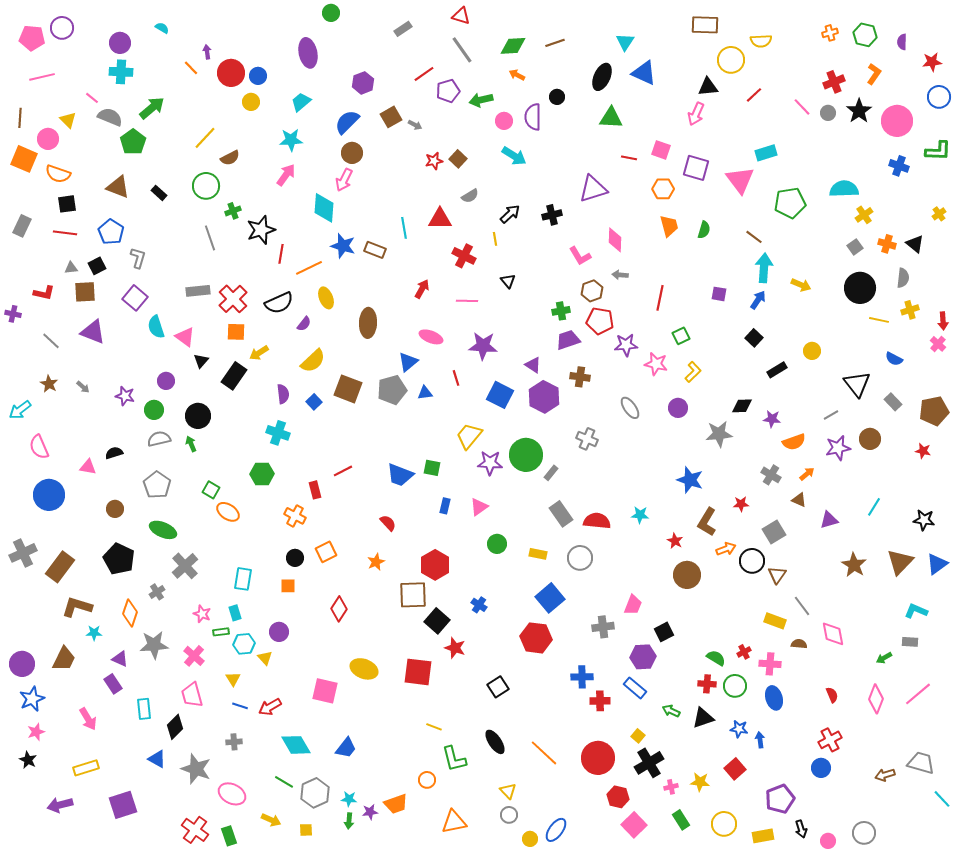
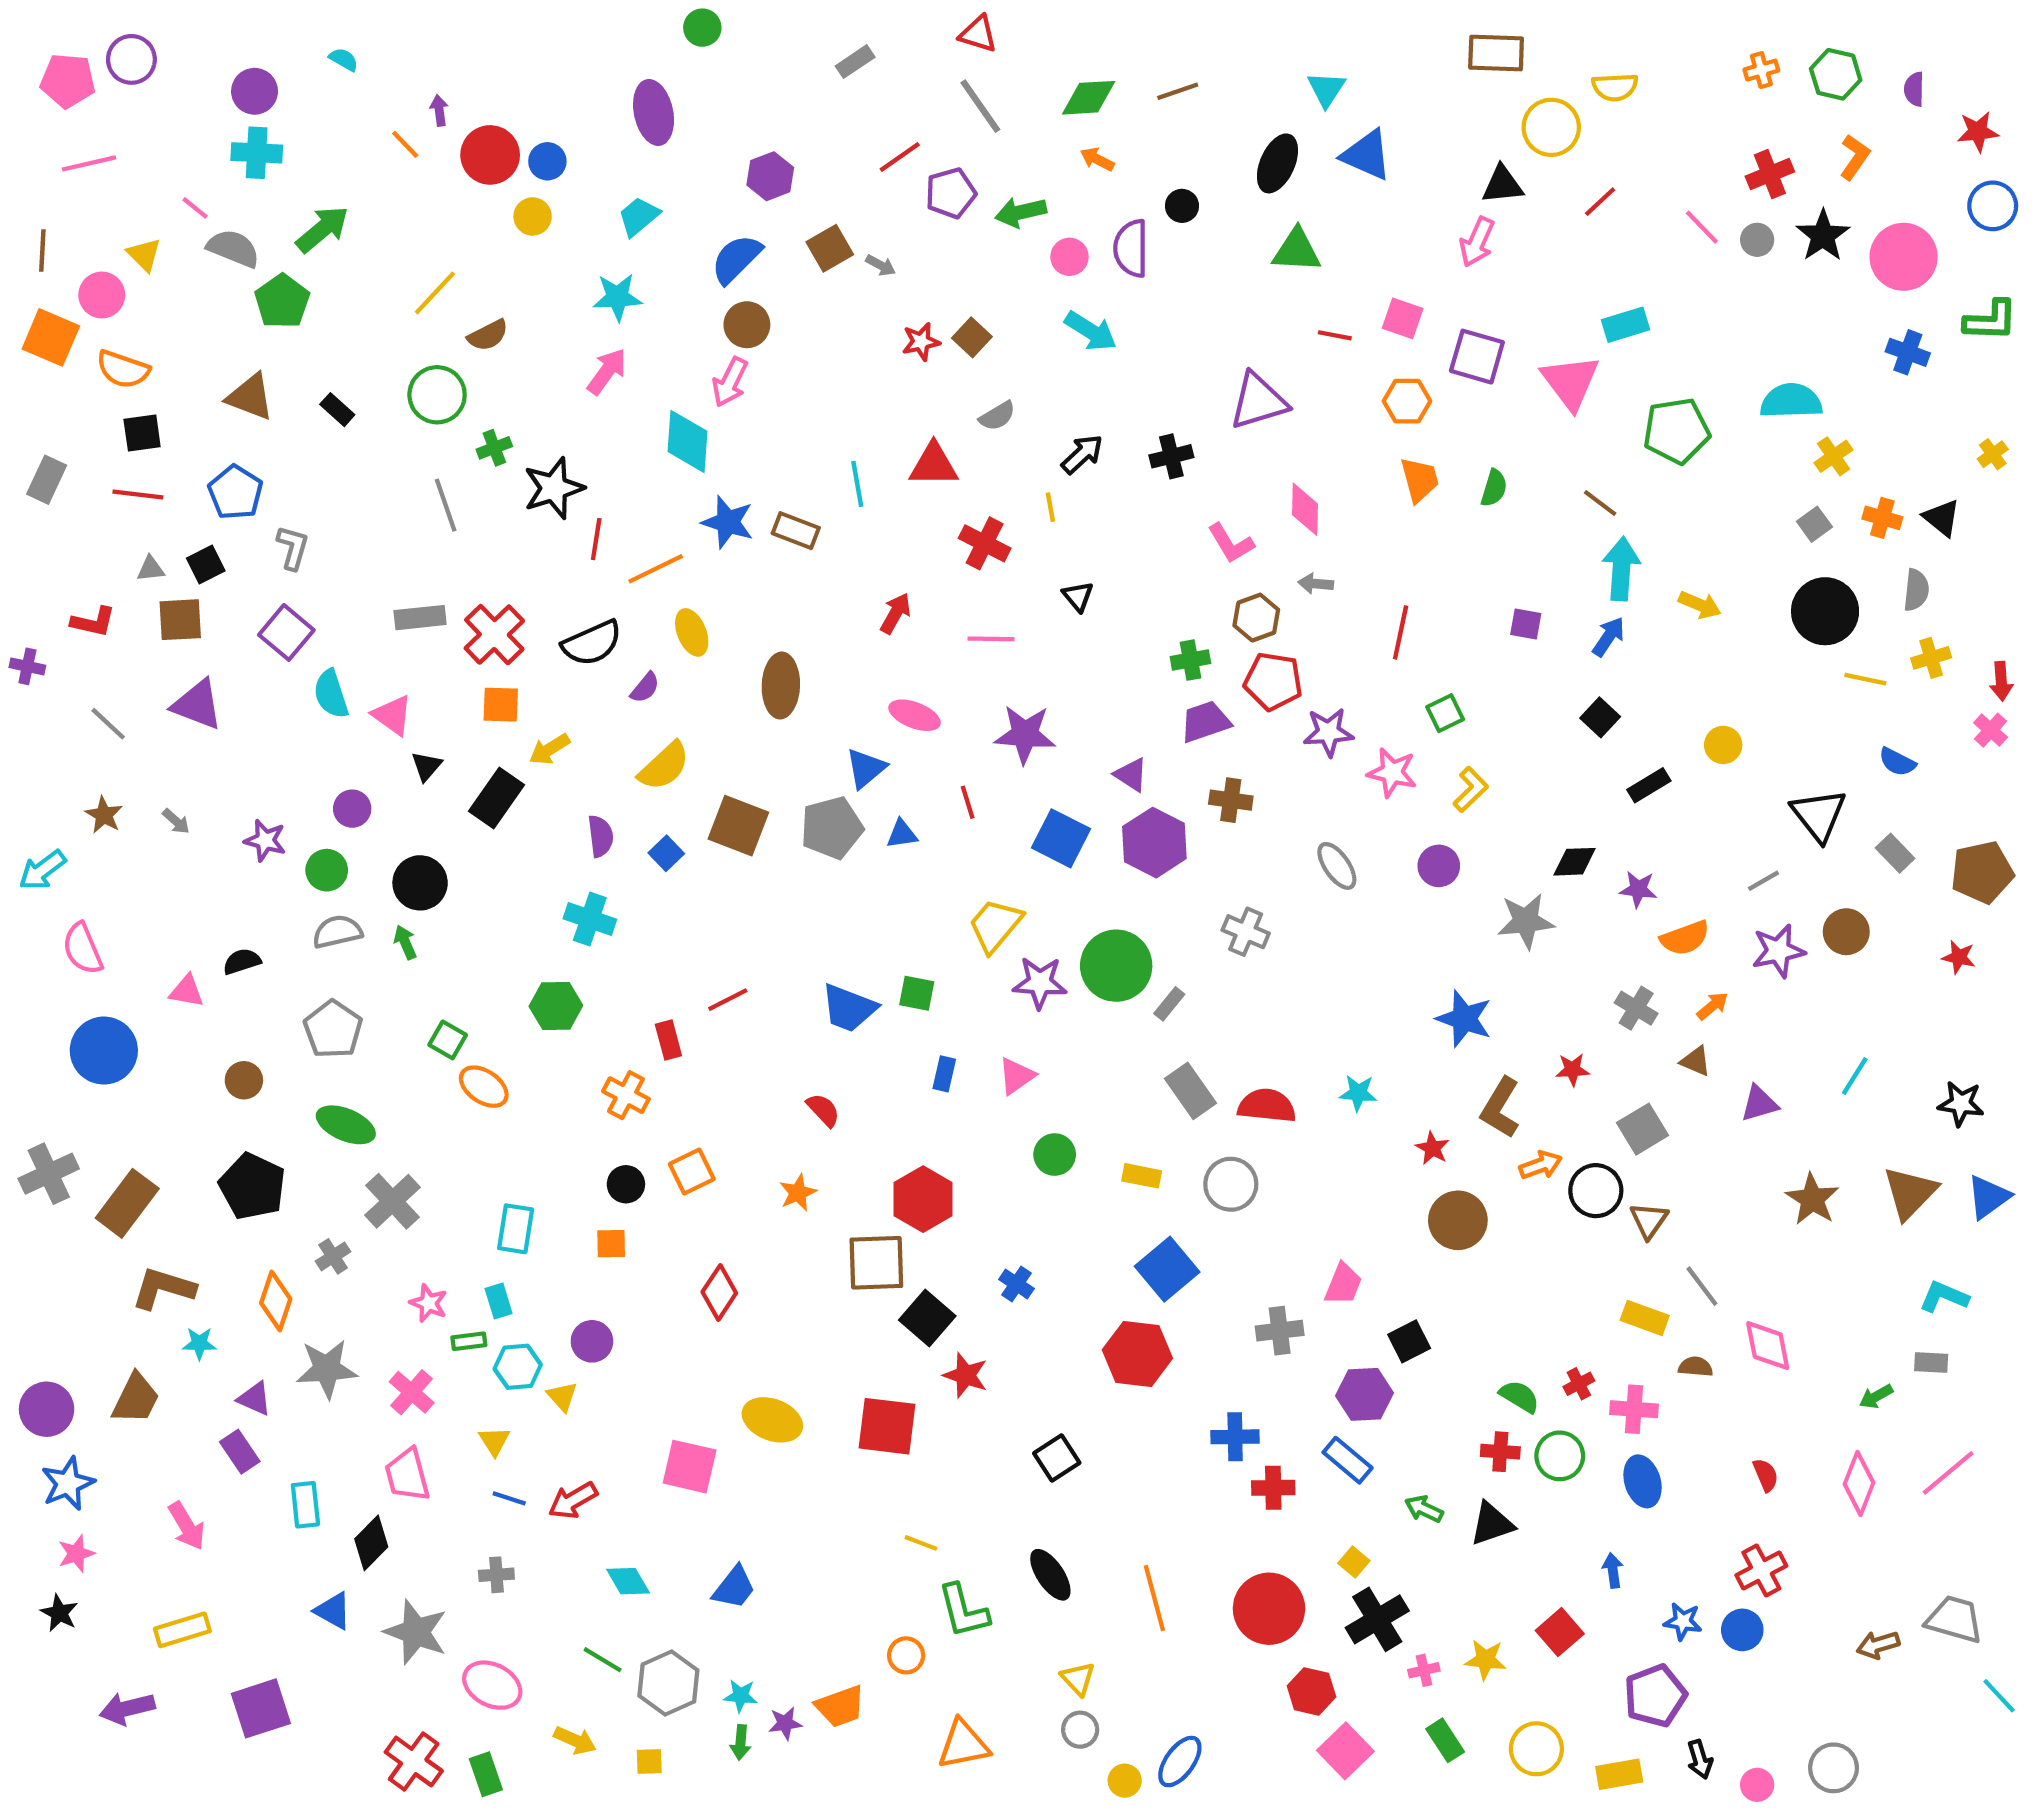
blue star: (739, 729) -> (1683, 1621), moved
cyan diamond: (296, 745) -> (628, 1581), size x0.7
orange line: (544, 753) -> (1154, 1598), turned 32

